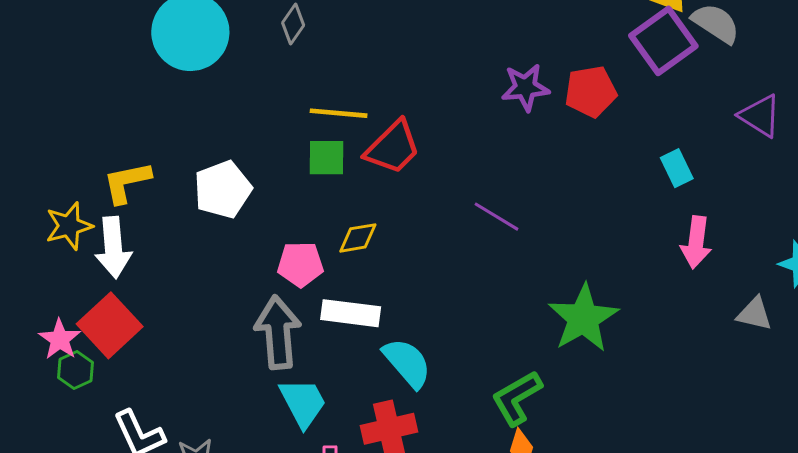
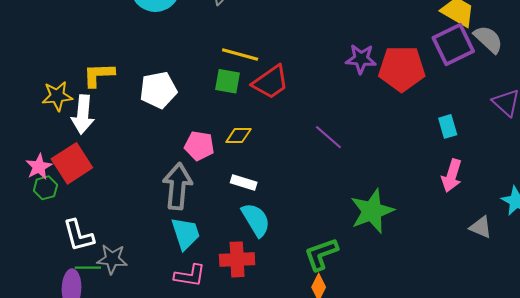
red pentagon: (591, 92) -> (402, 69), size x1.4
white rectangle: (351, 313) -> (244, 183), moved, size x0.7

